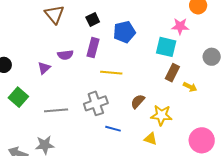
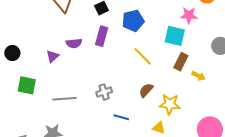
yellow line: (111, 73) -> (143, 56), moved, turned 40
green square: (18, 97) -> (27, 85), turned -30
gray cross: (96, 103) -> (104, 92), size x0.7

